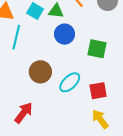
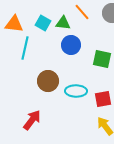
cyan ellipse: (70, 82) -> (76, 91), turned 45

